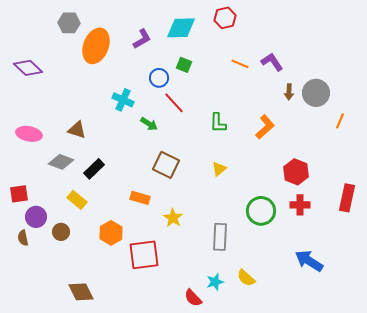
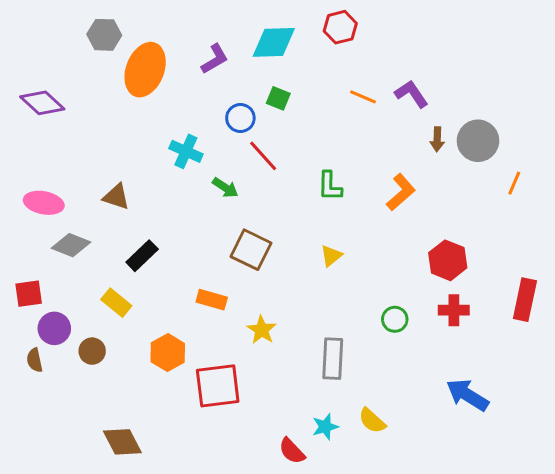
gray diamond: (61, 162) -> (71, 245), moved
green circle: (261, 211) -> (395, 319), size x0.6

